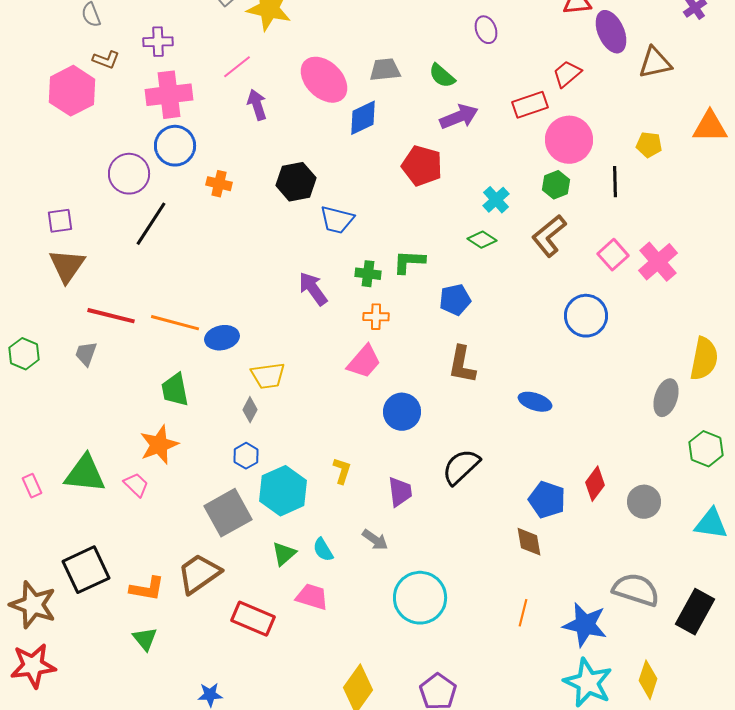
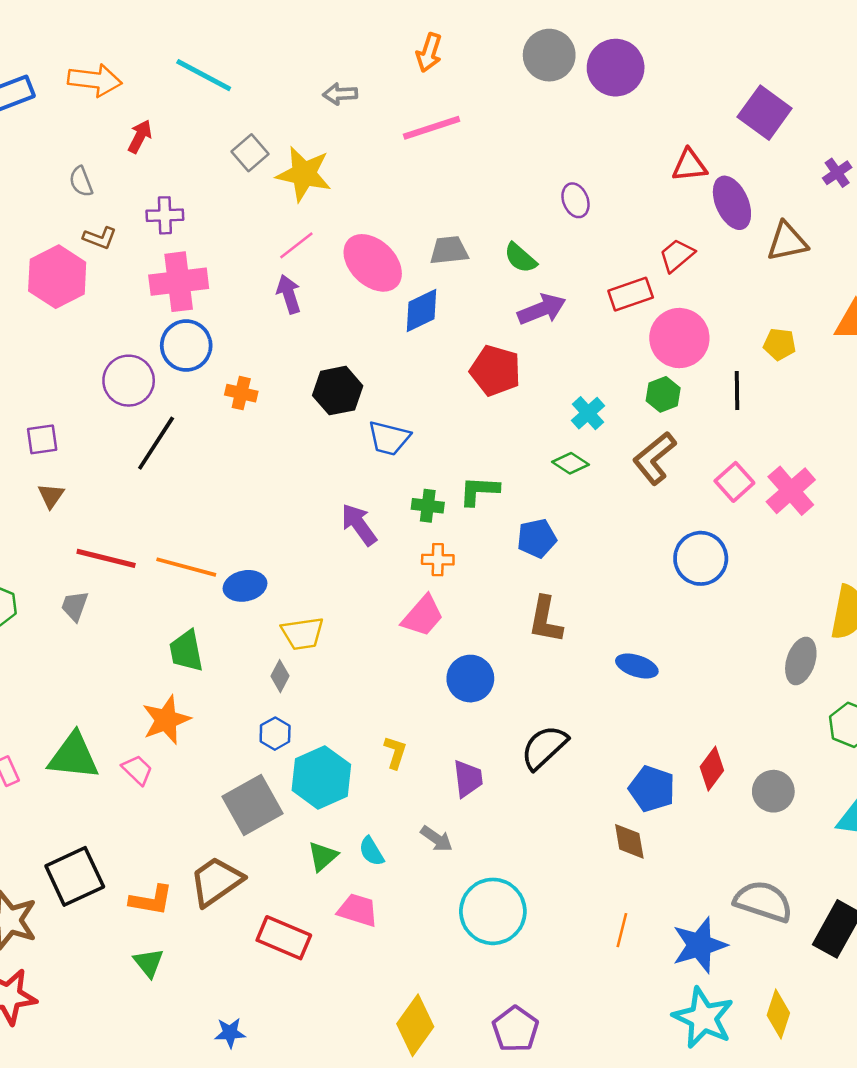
pink line: (237, 67) -> (296, 245), moved
brown triangle: (67, 266) -> (51, 496), size x0.6
blue star: (585, 625) -> (699, 945), turned -30

